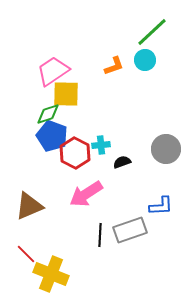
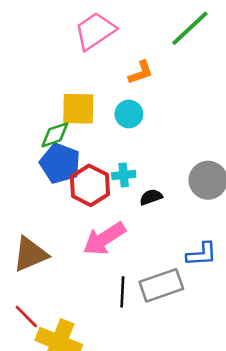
cyan circle: (145, 60) -> (129, 114), moved
pink trapezoid: (53, 71) -> (95, 31), moved

